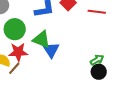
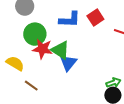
red star: (18, 52) -> (42, 49), moved
brown line: (14, 68) -> (31, 86), moved, turned 72

